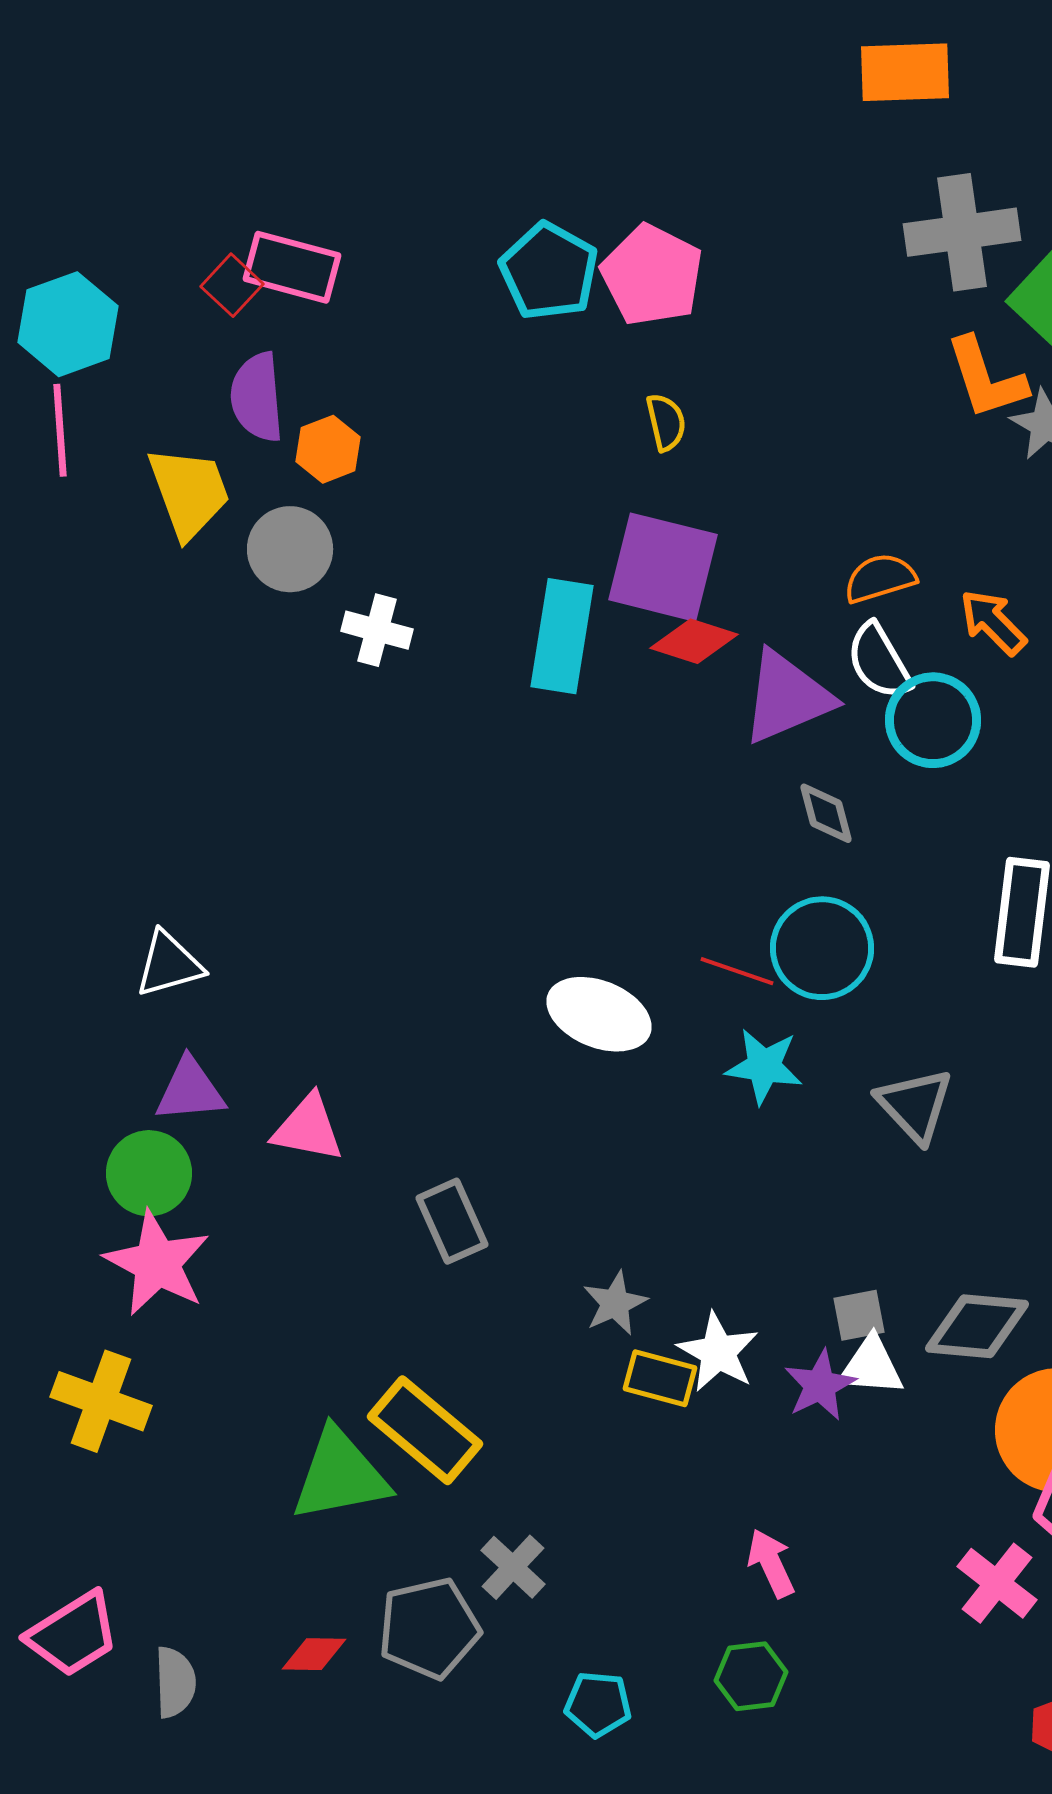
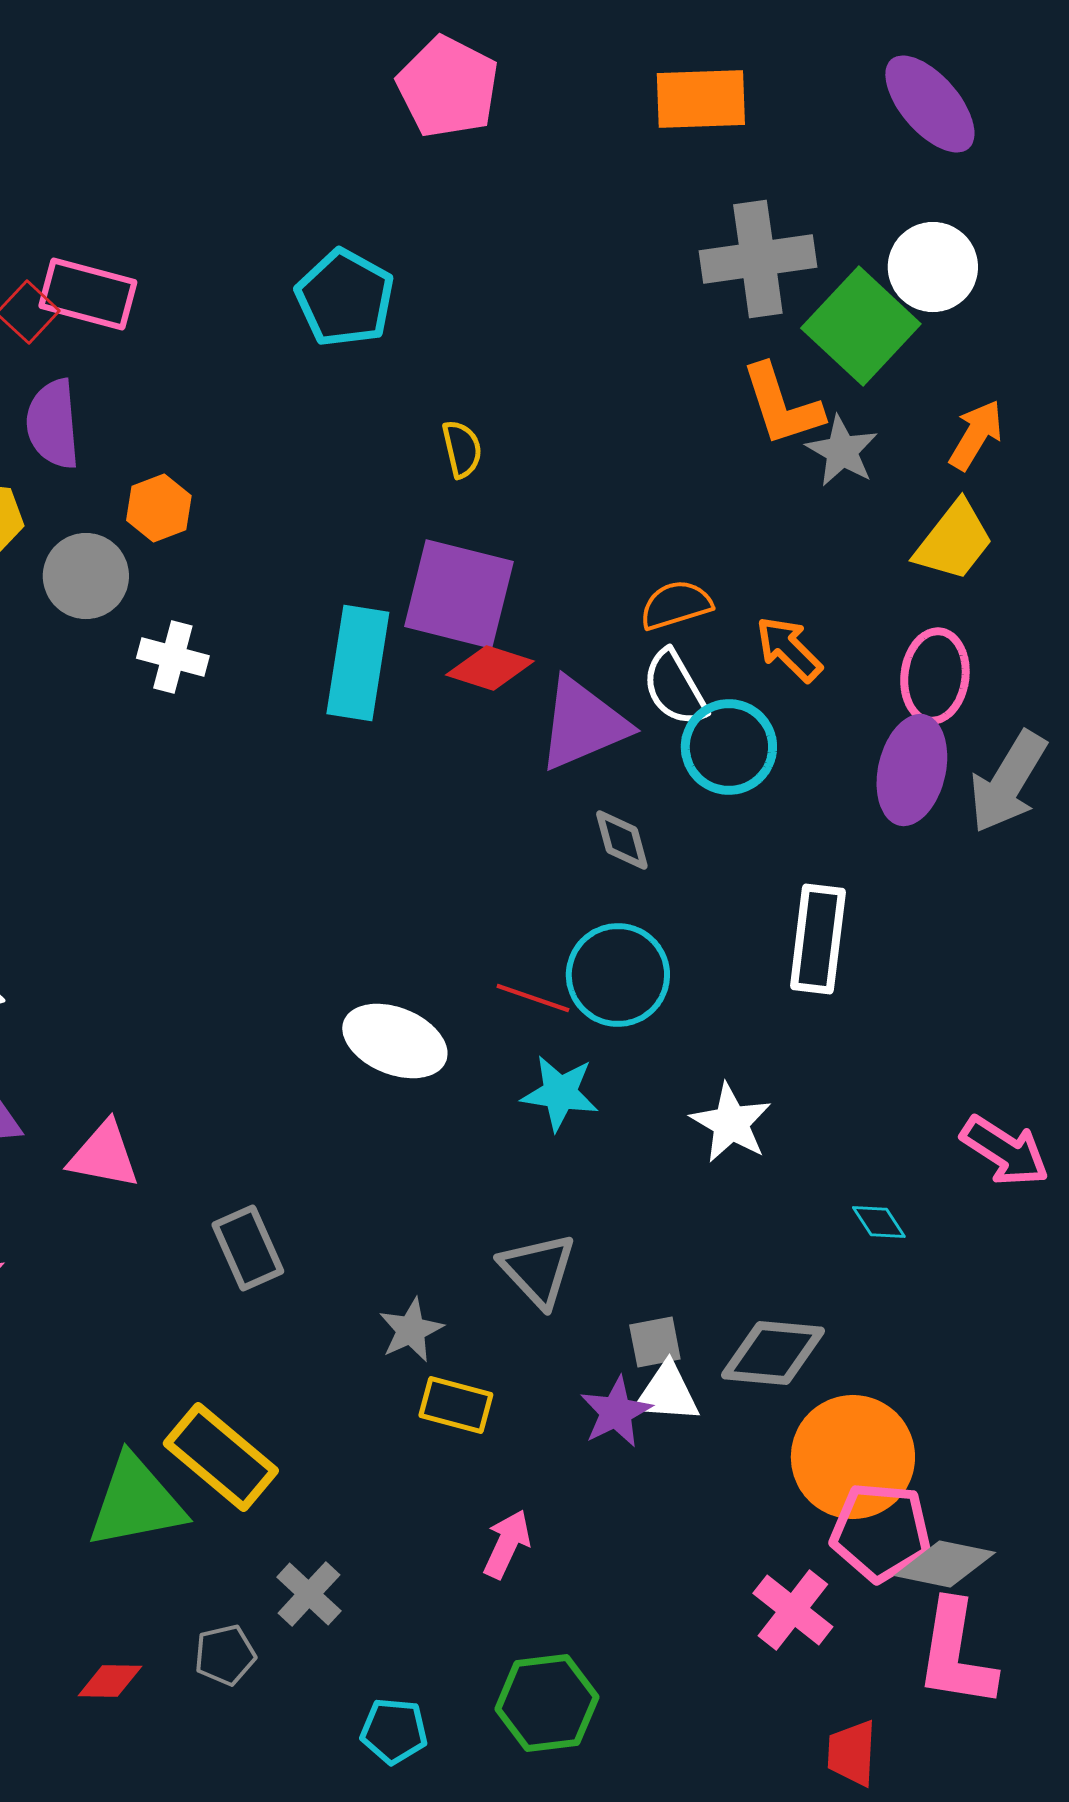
pink pentagon: (652, 275) -> (448, 87), moved
orange hexagon: (328, 449) -> (159, 508), moved
gray triangle: (915, 1105) -> (538, 1270), moved
white star: (718, 1352) -> (731, 1123), moved
pink arrow: (771, 1563) -> (507, 1544), moved, turned 50
gray pentagon: (429, 1628) -> (225, 1655), size x0.6
green hexagon: (751, 1676) -> (547, 1703), size x1.4

